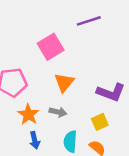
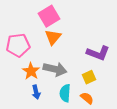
orange triangle: (64, 82) -> (53, 37), moved
gray arrow: (58, 112) -> (55, 69), size x1.6

